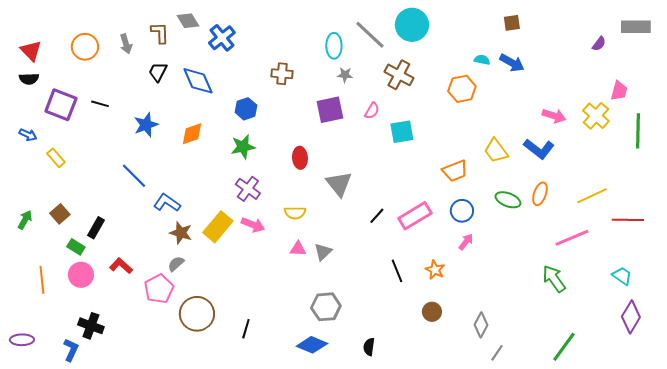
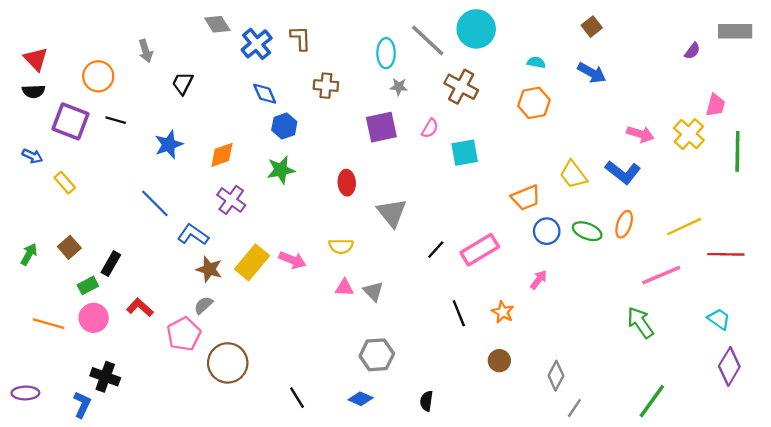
brown square: (512, 23) -> (592, 27), turned -30
brown L-shape: (160, 33) -> (301, 38), moved
orange circle: (85, 47) -> (98, 76), moved
cyan semicircle: (482, 60) -> (536, 62), moved
blue diamond: (198, 81) -> (265, 94), moved, size x0.7
purple cross: (248, 189) -> (231, 200), moved
blue circle: (462, 211) -> (547, 231), moved
green rectangle: (76, 247) -> (88, 285), turned -60
gray triangle: (323, 252) -> (373, 291), turned -30
orange line: (42, 280) -> (49, 324), turned -68
black line: (246, 329) -> (297, 398), moved, turned -48
blue diamond: (312, 345) -> (361, 399), size x0.7

